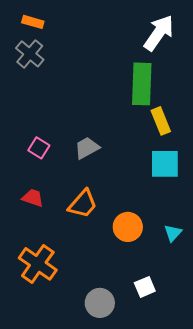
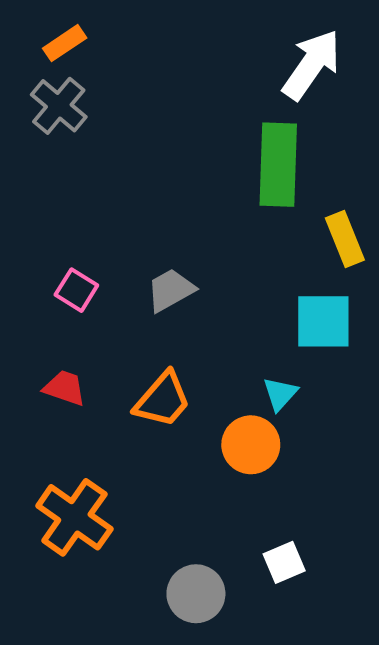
orange rectangle: (33, 22) -> (65, 43), turned -50
yellow rectangle: (161, 121) -> (345, 239), moved
cyan triangle: (173, 233) -> (280, 394), moved

